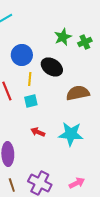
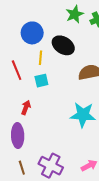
red arrow: (38, 132) -> (26, 108), moved, turned 88

